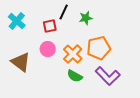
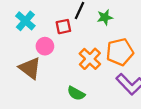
pink circle: (48, 49) -> (45, 46), moved
green semicircle: (75, 76) -> (76, 93), moved

